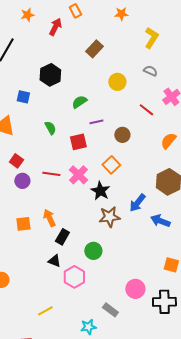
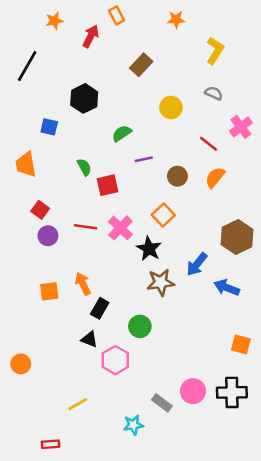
orange semicircle: (168, 141) -> (215, 177), moved
red square: (78, 142) -> (107, 185), moved
pink circle: (135, 289) -> (193, 391), moved

